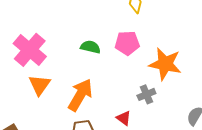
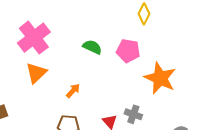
gray cross: (146, 94) -> (133, 114), moved, turned 30
orange arrow: (80, 95) -> (73, 91), size x0.5

